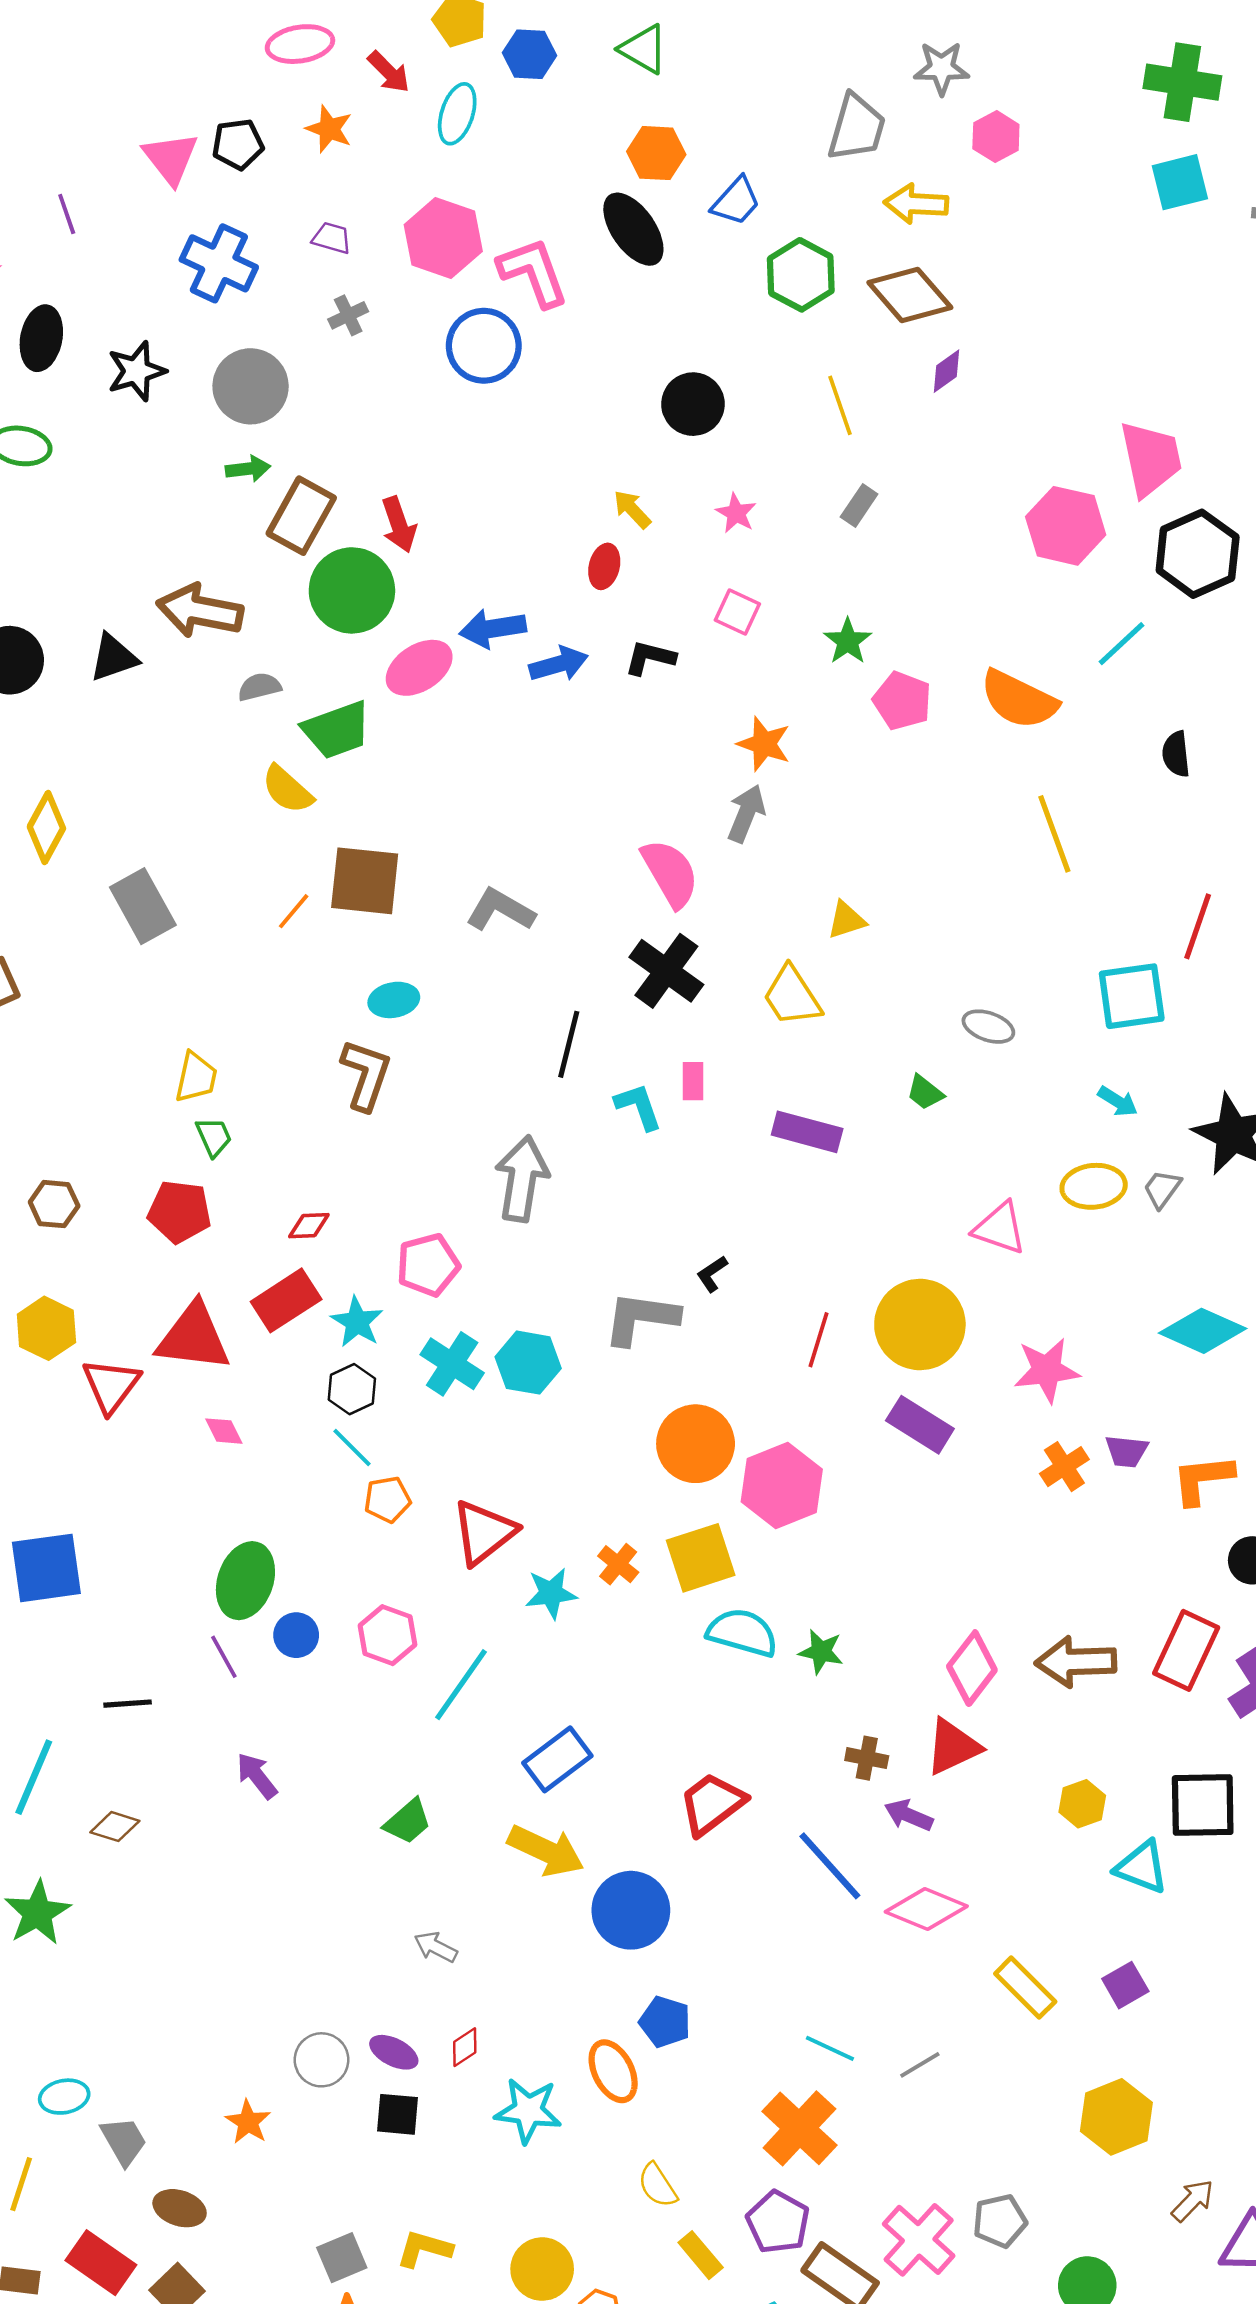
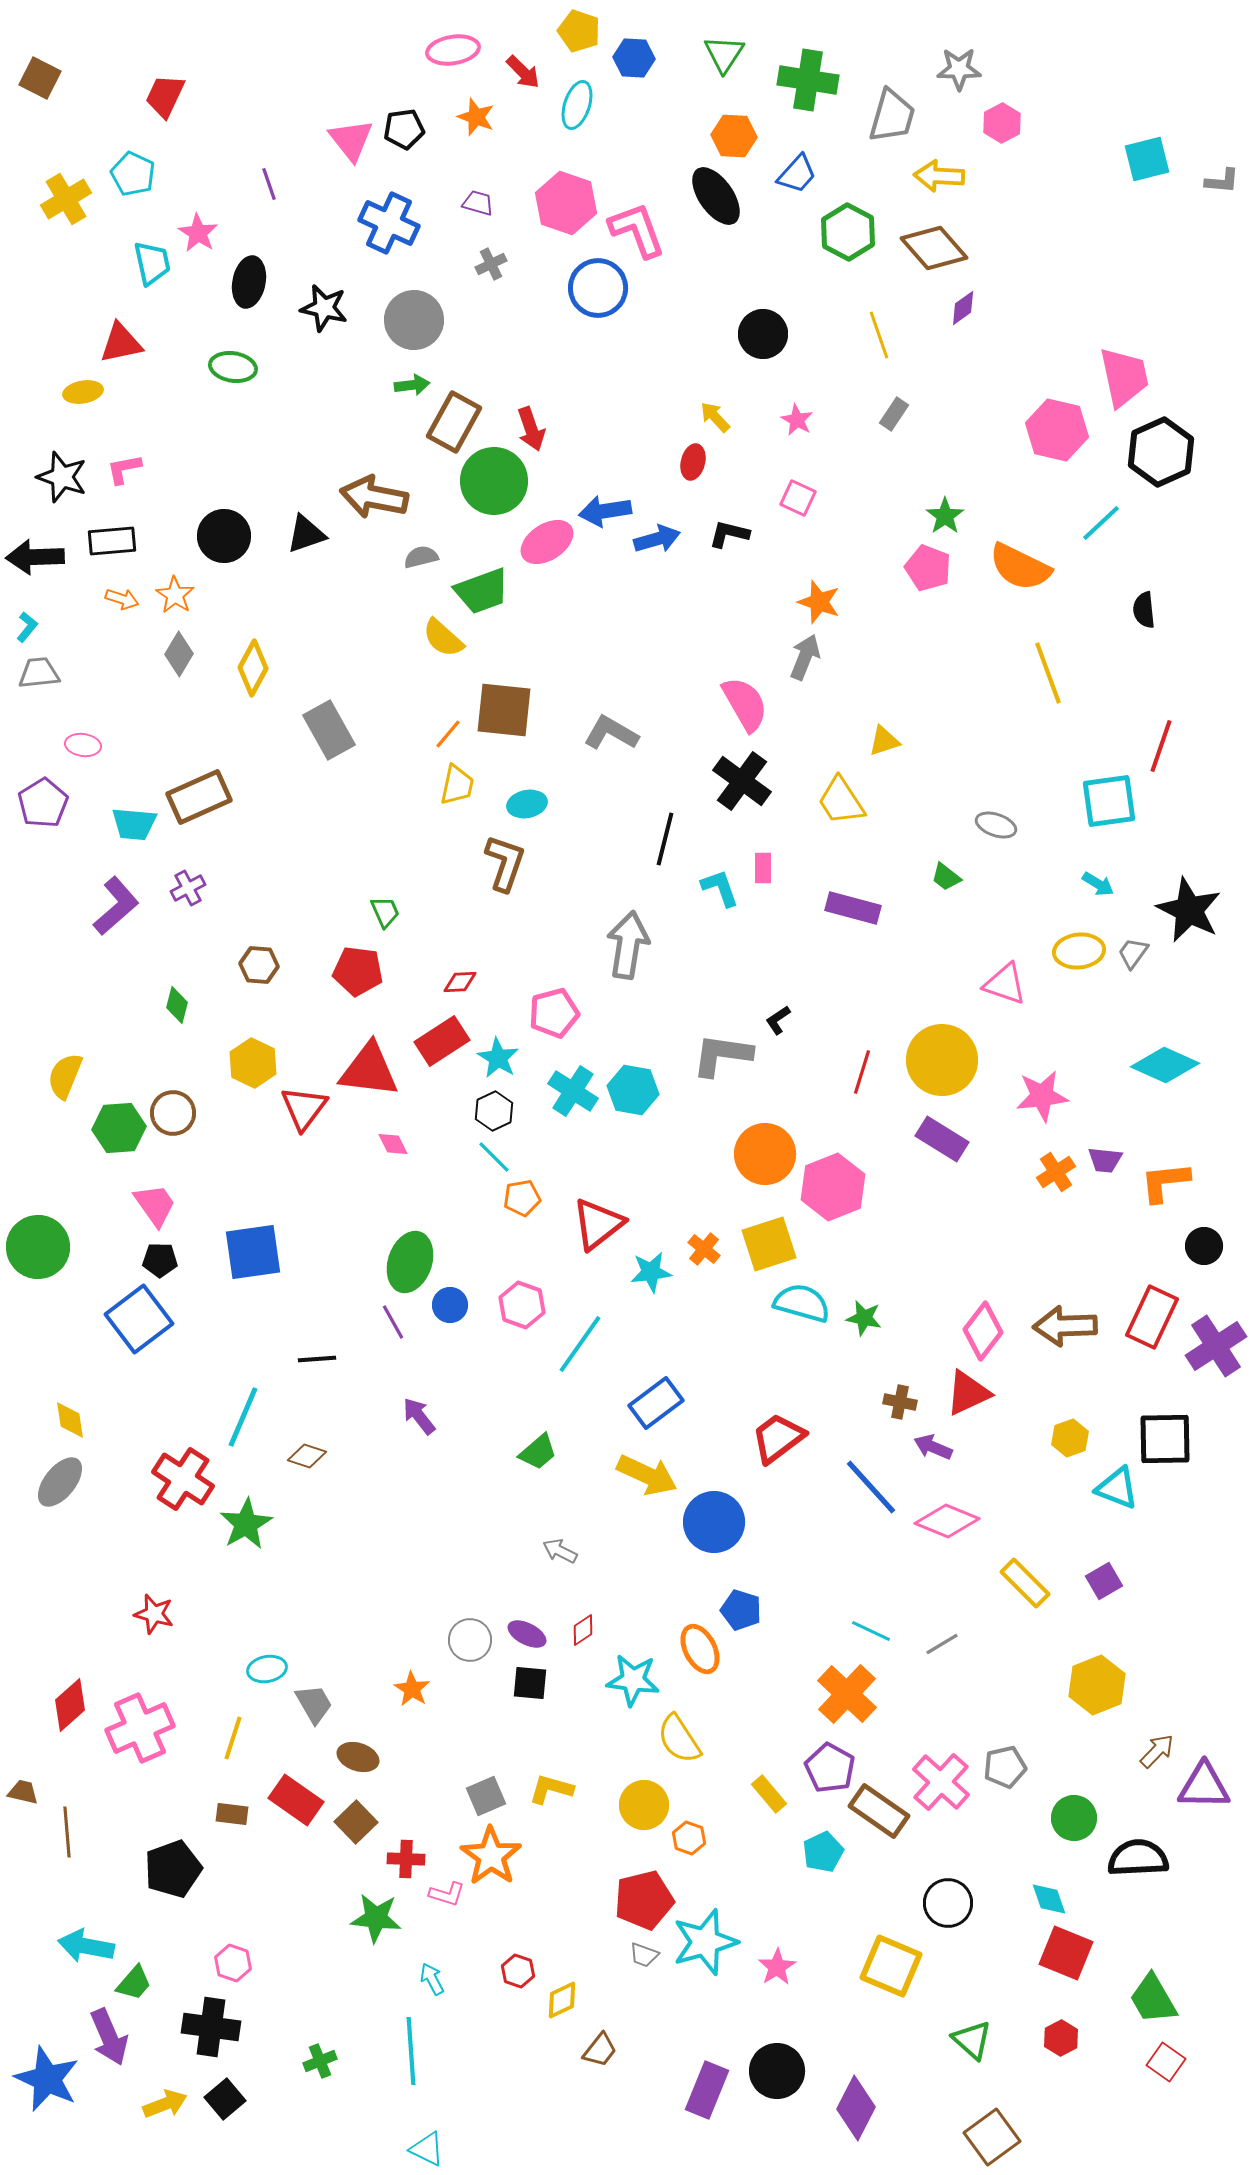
green triangle: (644, 49) -> (724, 54), turned 33
green cross: (1182, 82) -> (808, 80), moved
black star: (136, 371) -> (324, 308), turned 30
green star: (848, 641) -> (945, 516), moved
yellow trapezoid: (196, 1077) -> (457, 785), moved
yellow semicircle: (657, 2185) -> (679, 1739), moved, size x1.4

